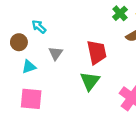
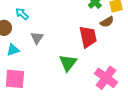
red trapezoid: (97, 52) -> (88, 37), moved

